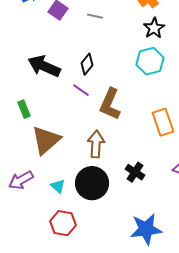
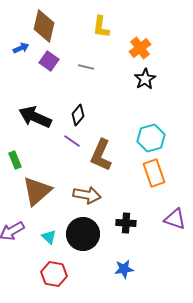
cyan hexagon: (150, 61) -> (151, 138), moved
brown arrow: (96, 144) -> (87, 195), turned 96
black cross: (135, 172) -> (126, 223), turned -30
blue star: (146, 229) -> (124, 269), moved, size x0.6

